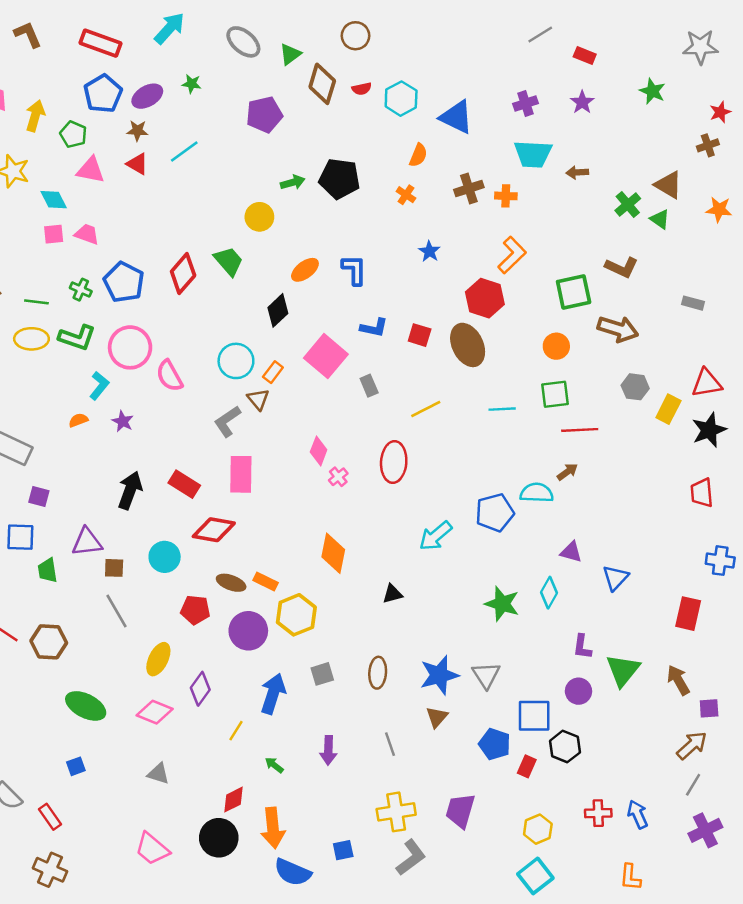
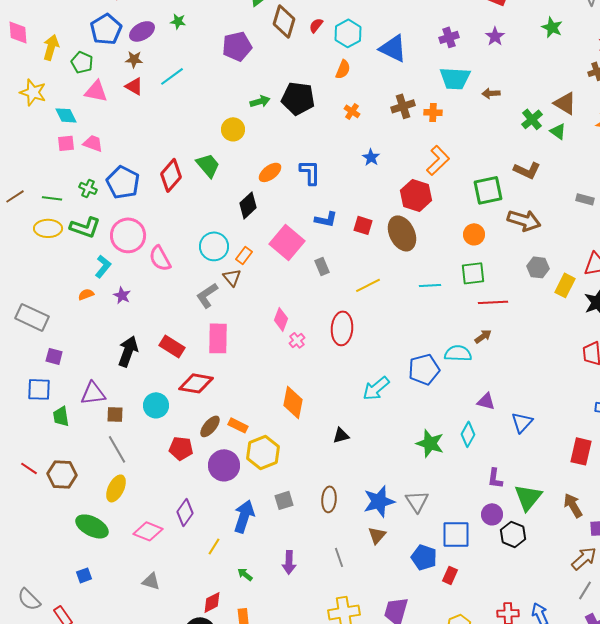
red semicircle: (362, 89) -> (316, 25), turned 140
orange semicircle: (418, 155) -> (343, 69), moved
brown ellipse: (231, 583) -> (210, 426), turned -70
yellow ellipse: (158, 659) -> (116, 488), moved
black hexagon: (565, 747) -> (513, 534), moved

